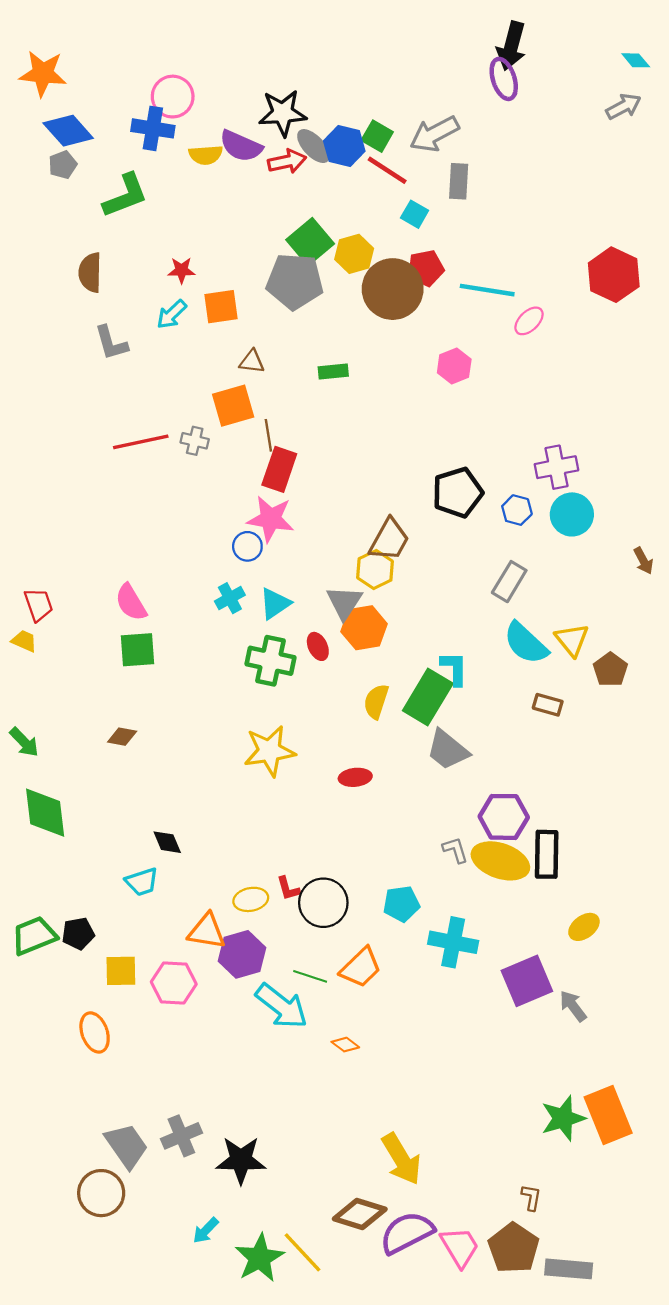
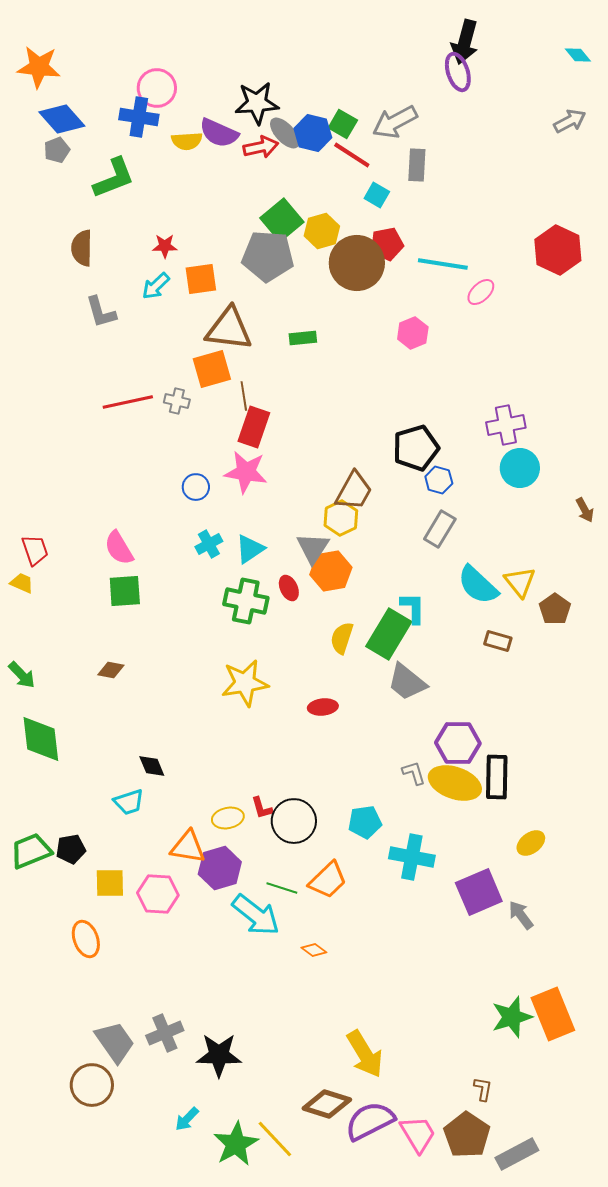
gray arrow: (624, 106) -> (570, 121), moved
brown triangle: (252, 362) -> (229, 329), size x2.0
blue hexagon: (517, 510) -> (439, 480), moved
blue circle: (247, 546) -> (196, 487), moved
gray rectangle: (509, 582) -> (440, 529), moved
gray rectangle: (569, 1269) -> (517, 1154), turned -33

